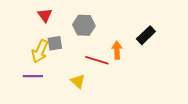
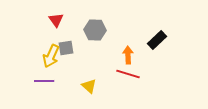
red line: (97, 60) -> (128, 74), moved

